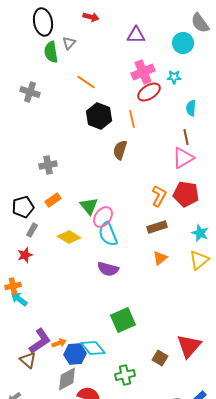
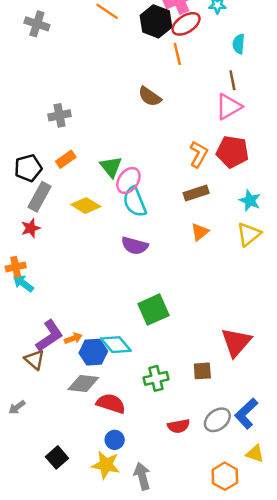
black hexagon: (99, 116) -> (156, 21), moved
orange line: (132, 119) -> (177, 54), moved
brown semicircle: (120, 150) -> (150, 97), turned -72
gray rectangle: (32, 230) -> (39, 197), size x1.6
brown square: (160, 358) -> (202, 371), moved, turned -35
gray diamond: (67, 379) -> (83, 383), turned 35

